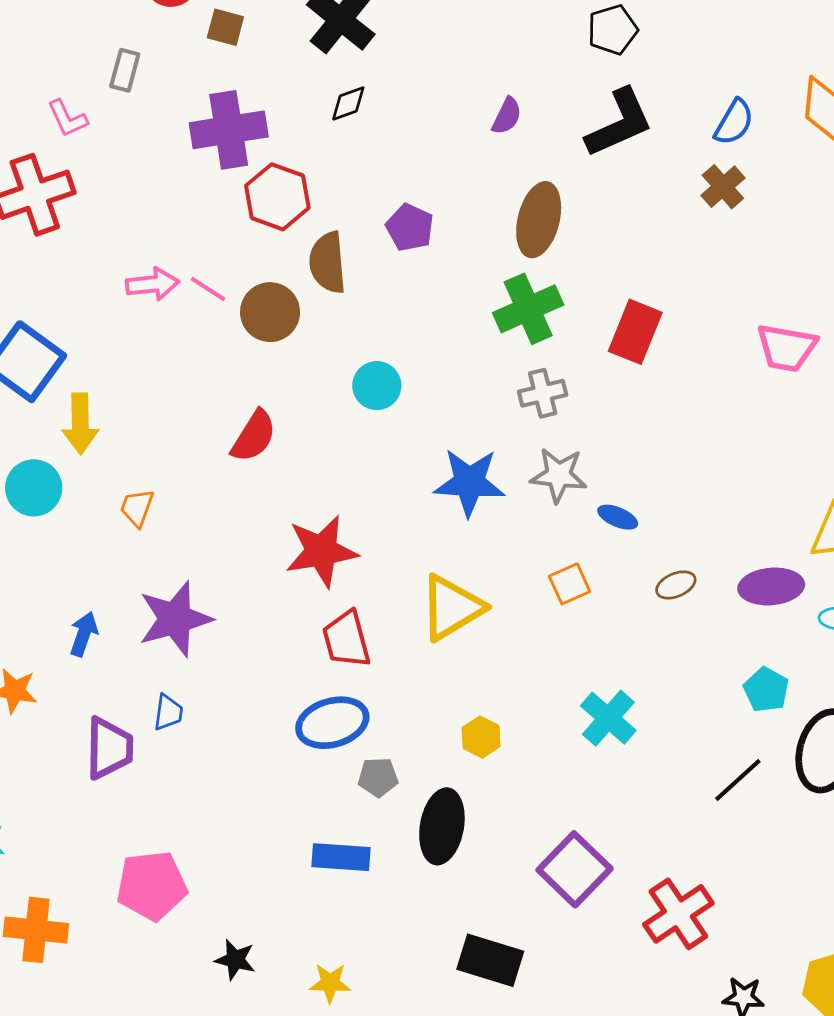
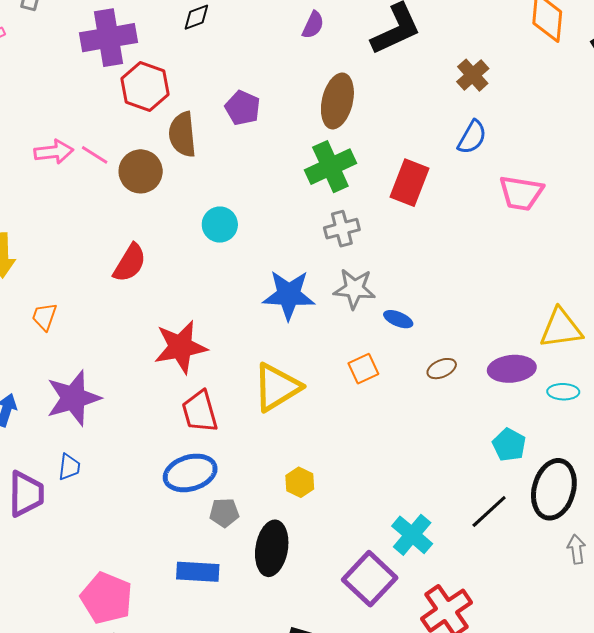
blue semicircle: (734, 122) -> (472, 137), moved
cyan cross: (608, 718) -> (412, 535), moved
pink pentagon: (152, 886) -> (106, 598), moved, turned 30

